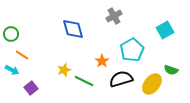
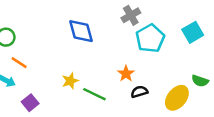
cyan pentagon: (132, 50) -> (150, 38), moved
orange star: (102, 61) -> (126, 74), moved
black semicircle: (121, 79) -> (139, 92), size x0.6

